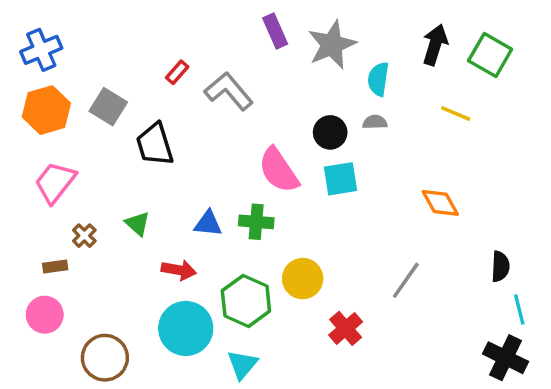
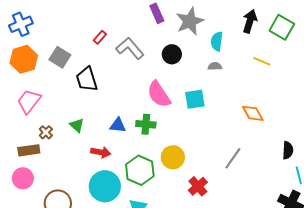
black circle: (330, 132) -> (172, 54), moved
brown rectangle: (55, 267) -> (29, 150), size x1.5

